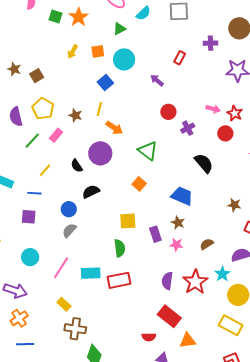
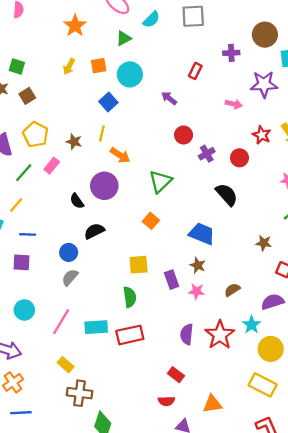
green square: (55, 16) -> (17, 67), moved
pink arrow: (213, 109) -> (234, 104), moved
red circle: (225, 133) -> (239, 158), moved
green triangle: (148, 151) -> (160, 181), turned 40
yellow line: (45, 170) -> (16, 205), moved
red rectangle: (169, 316) -> (176, 375), moved, size x0.6

